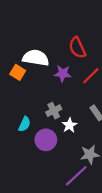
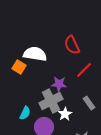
purple star: (63, 74) -> (59, 84), moved
gray cross: (54, 111) -> (51, 101), size x1.6

